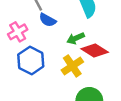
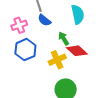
green arrow: (76, 38) -> (64, 39), turned 72

